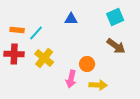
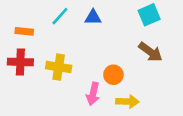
cyan line: (36, 33) -> (60, 16), moved
yellow cross: (44, 58) -> (59, 67), turned -30

